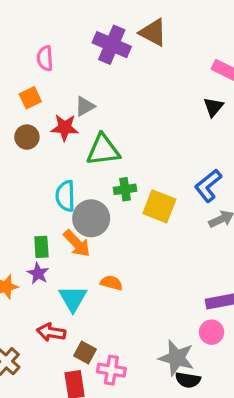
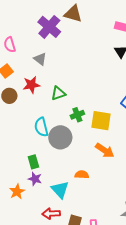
purple cross: (112, 45) -> (49, 27), turned 30
gray triangle: (85, 106) -> (40, 59), moved, turned -40
green triangle: (103, 150) -> (58, 93), size x0.7
orange arrow: (77, 243) -> (105, 150), moved

